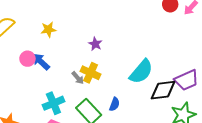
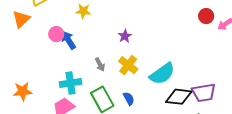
yellow cross: (91, 73) -> (128, 65), moved
blue semicircle: (114, 104) -> (129, 99), turned -64

